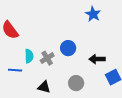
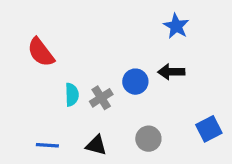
black arrow: (97, 59) -> (171, 72), moved
blue line: (15, 70) -> (47, 145), moved

